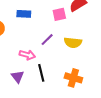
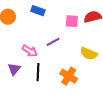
yellow semicircle: (73, 43) -> (89, 54), moved
orange cross: (73, 78) -> (69, 76), moved

